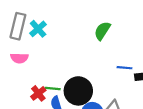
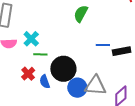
cyan cross: (38, 29) -> (31, 39), moved
green line: (53, 89) -> (40, 54), moved

